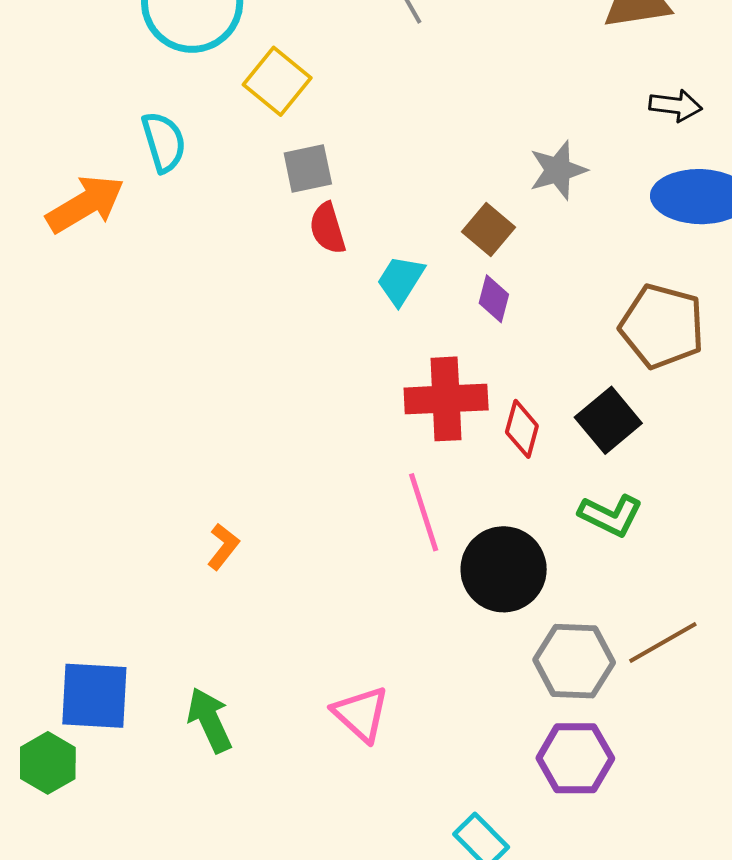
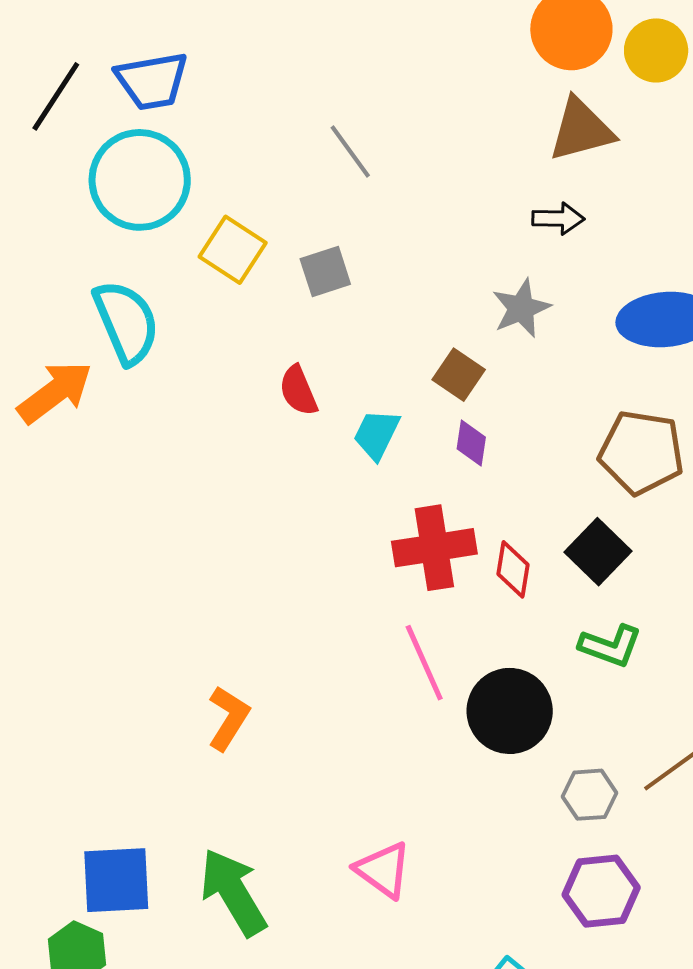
black arrow: (675, 106) -> (558, 219), moved
cyan semicircle: (164, 142) -> (126, 322), size x1.4
gray square: (308, 169) -> (325, 271), moved
orange L-shape: (223, 547) -> (228, 718), size x1.4
gray hexagon: (574, 661) -> (590, 795), size x0.7
green arrow: (210, 720) -> (233, 892), size x1.4

